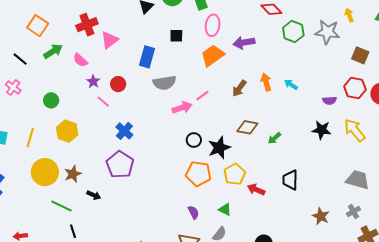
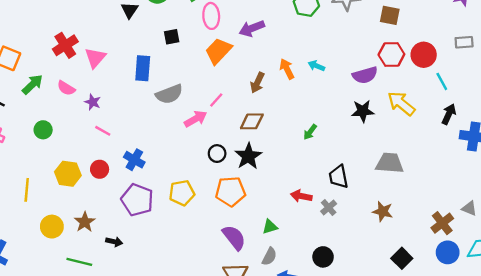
purple star: (93, 82) -> (93, 102), moved
red circle: (118, 84) -> (100, 169), moved
green circle: (51, 100) -> (43, 130), moved
purple semicircle: (330, 101) -> (365, 75), size x1.5
brown diamond: (247, 127) -> (252, 121), moved
yellow circle: (45, 172) -> (52, 227), size x0.7
yellow pentagon: (235, 174) -> (182, 193), moved, turned 30
gray trapezoid: (358, 180) -> (390, 163), moved
green triangle: (225, 210) -> (270, 227), turned -32
gray cross: (353, 211) -> (329, 207), moved
purple semicircle: (194, 212) -> (234, 238), size x1.6

